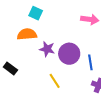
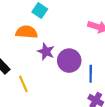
yellow line: (55, 81) -> (23, 84), moved

